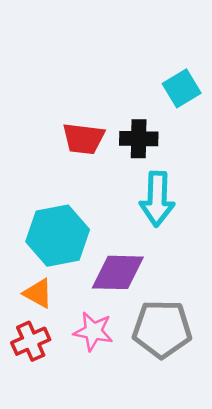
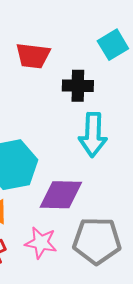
red trapezoid: (83, 139) -> (33, 56), moved

